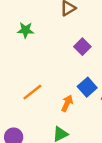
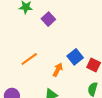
purple square: (82, 47) -> (48, 19), moved

